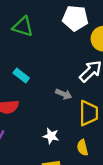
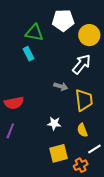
green triangle: (23, 27) -> (34, 33), moved
cyan rectangle: (21, 76) -> (28, 54), moved, turned 32

